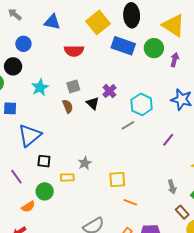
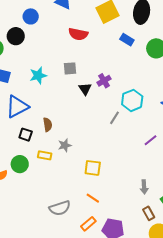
blue rectangle: (123, 46) -> (127, 40), size x0.6
cyan star: (40, 87) -> (38, 75), moved
brown semicircle: (68, 106) -> (48, 125), moved
gray line: (128, 125) -> (114, 118), turned -40
orange line: (130, 202) -> (93, 198), moved

